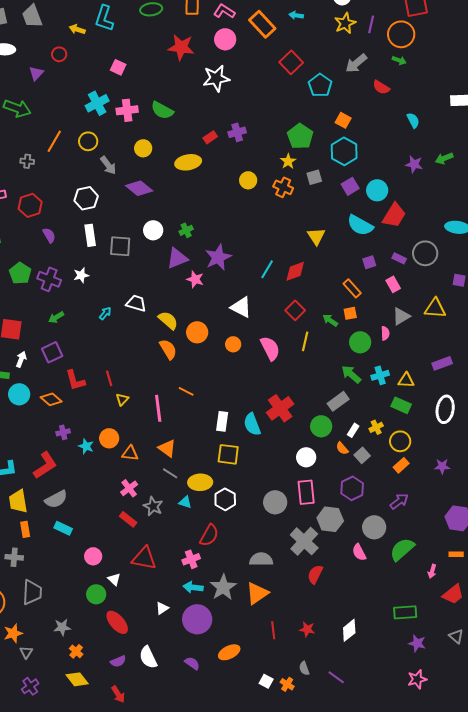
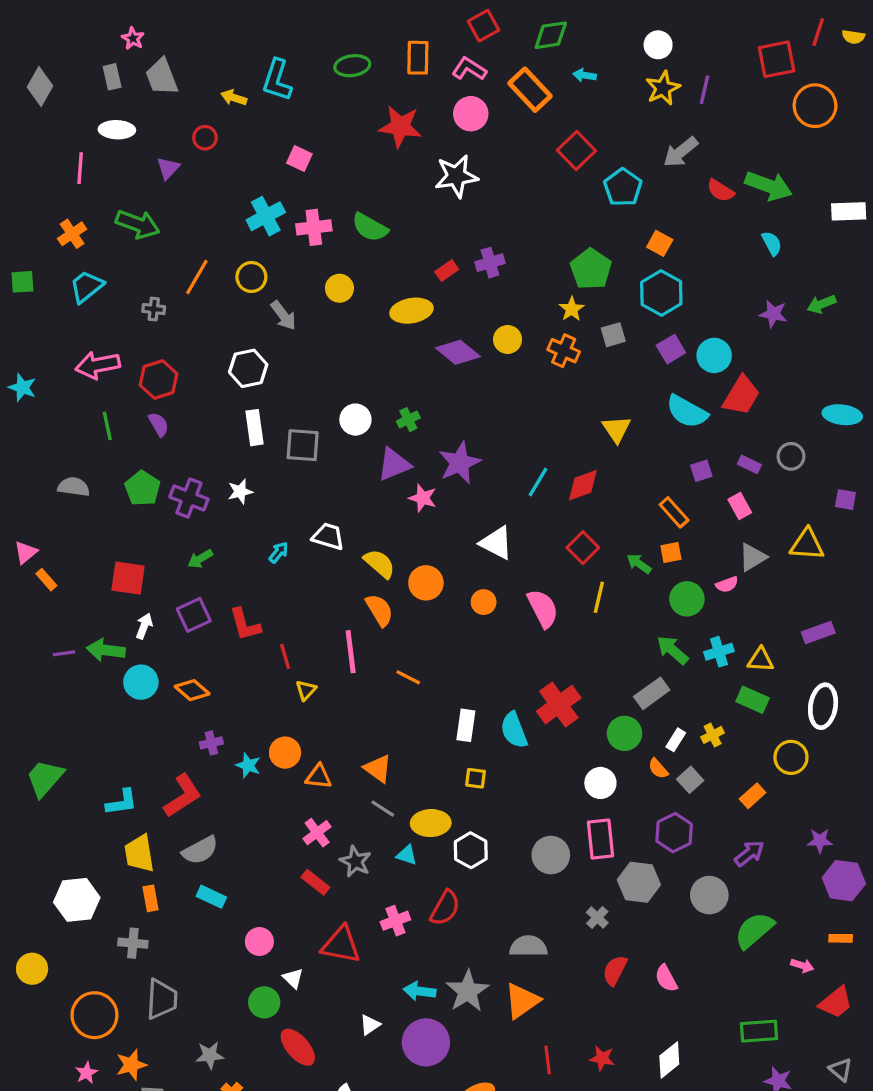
orange circle: (401, 34) -> (815, 106), moved
green arrow: (399, 60) -> (769, 186), moved, size x2.0
purple diamond: (139, 188) -> (458, 352), moved
purple semicircle: (49, 235) -> (159, 424), moved
gray circle: (425, 253) -> (791, 456), size x0.7
pink semicircle: (385, 333) -> (727, 584), turned 72
red L-shape: (75, 380) -> (245, 624), moved
pink line: (158, 408) -> (351, 652), moved
yellow circle: (400, 441) -> (791, 757), moved
yellow square: (228, 454) -> (476, 778), size x0.6
purple star: (442, 466) -> (820, 841), moved
gray cross: (304, 541) -> (597, 917), size x0.5
pink semicircle: (359, 552) -> (666, 978), moved
pink cross: (191, 559) -> (395, 921), moved
pink arrow: (432, 571) -> (802, 966), turned -88

